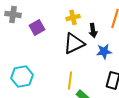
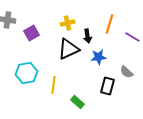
cyan hexagon: (22, 76) -> (27, 73), moved
yellow line: (70, 80) -> (54, 85), moved

